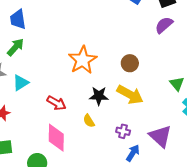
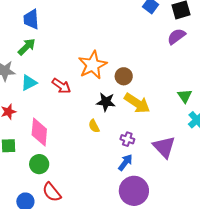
brown circle: (130, 63) -> (124, 76), moved
red arrow: (56, 103) -> (61, 86), moved
pink diamond: (56, 138) -> (39, 132), moved
blue arrow: (133, 153) -> (125, 162), moved

